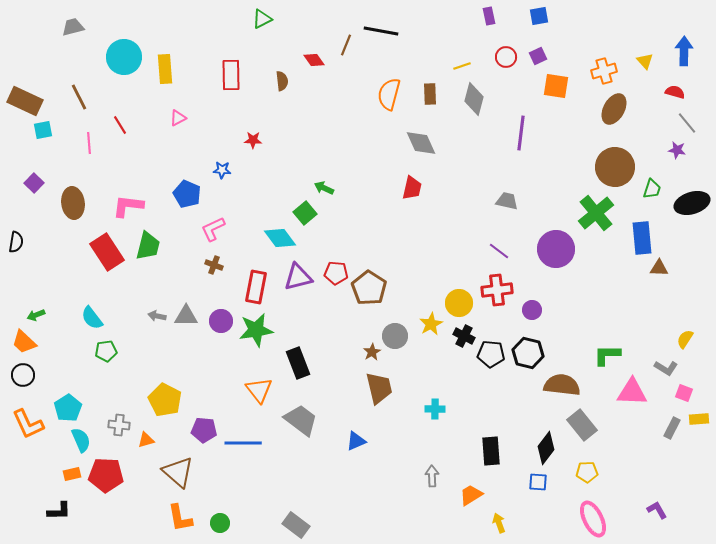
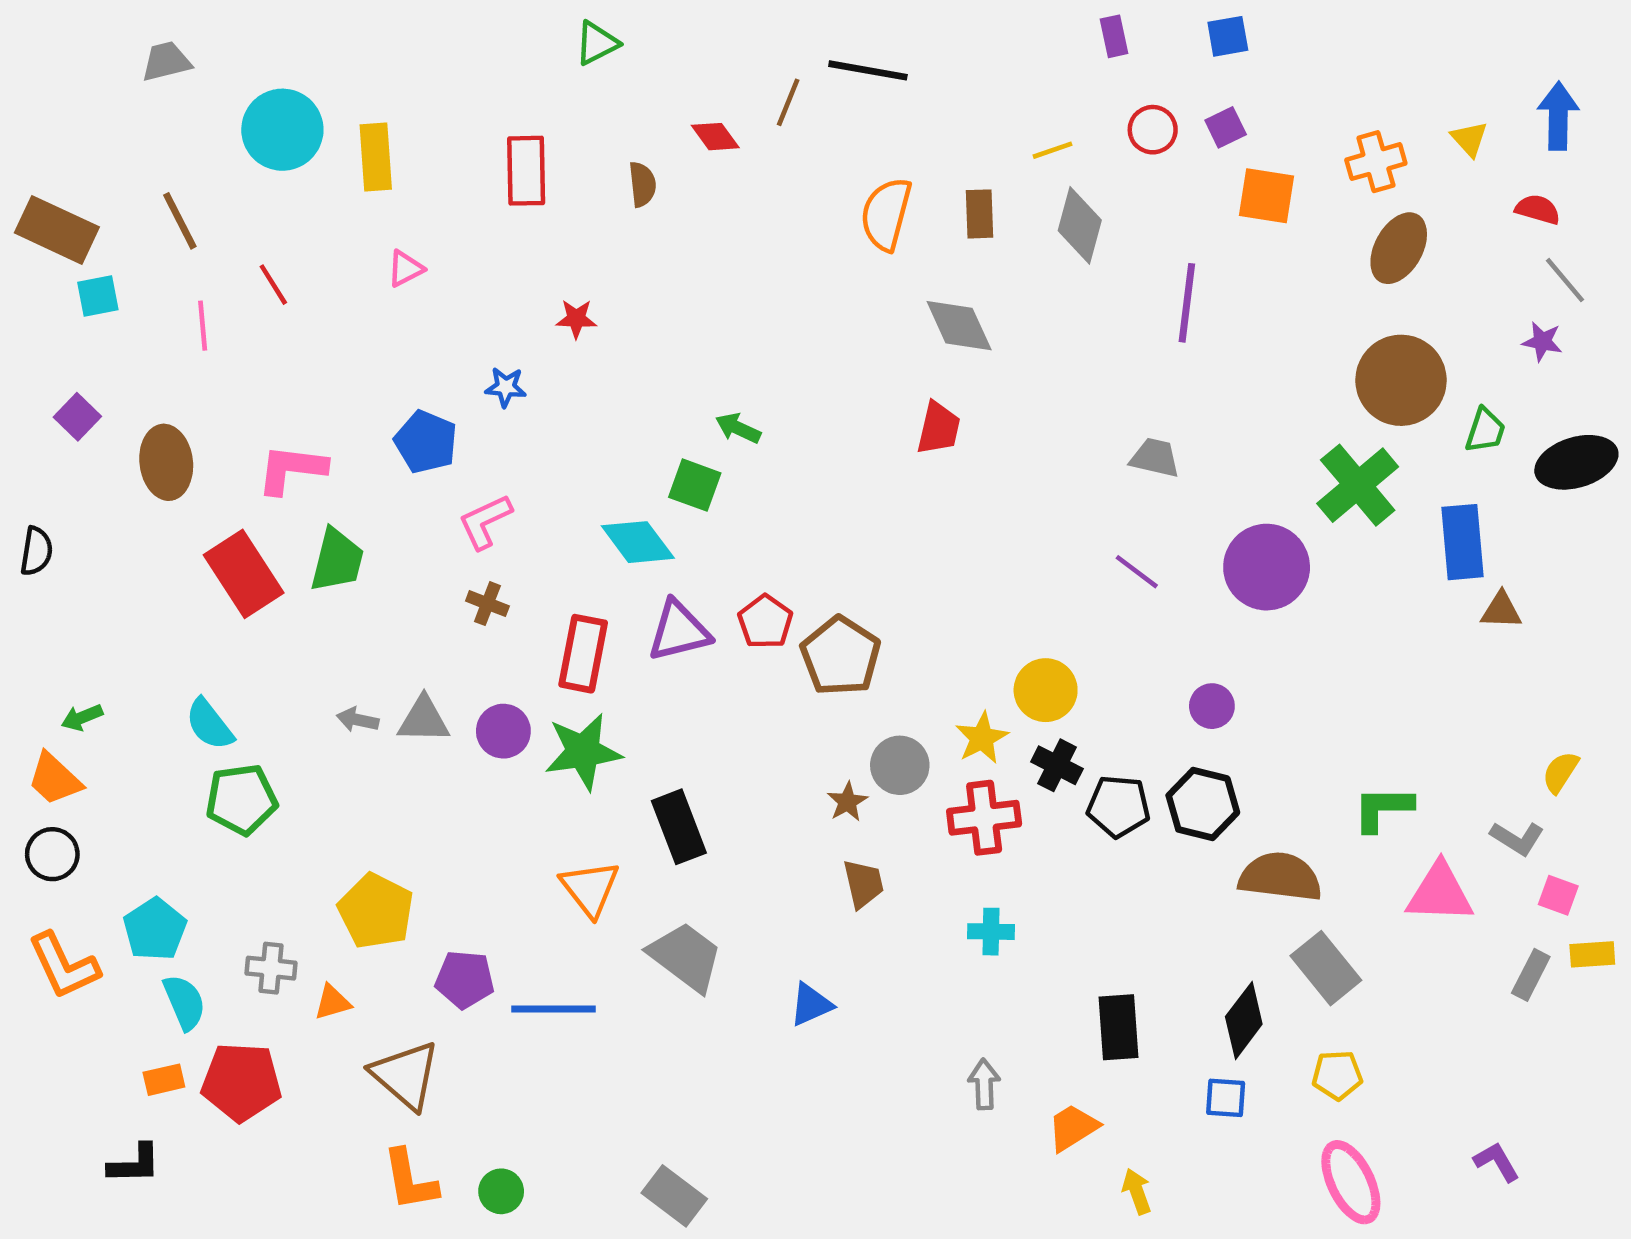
green square: (305, 213) -> (695, 485), turned -30
red pentagon: (336, 273) -> (765, 622), turned 30
red cross: (497, 290) -> (984, 818), moved
green pentagon: (106, 351) -> (241, 799), size x1.4
brown trapezoid: (379, 388) -> (863, 884), size x0.7

